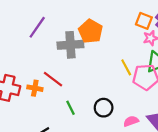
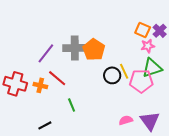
purple line: (37, 27) -> (46, 53), moved
orange pentagon: (90, 31) -> (94, 50), moved
black circle: (104, 108) -> (112, 75), moved

